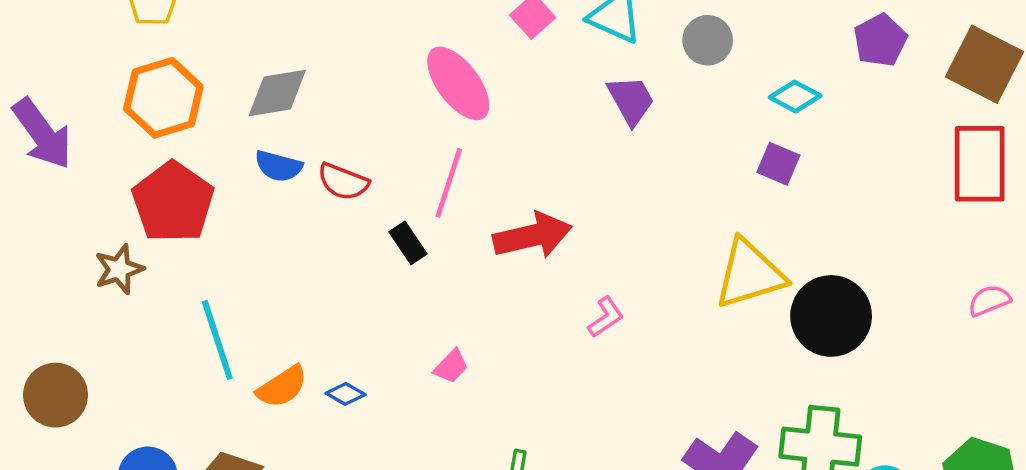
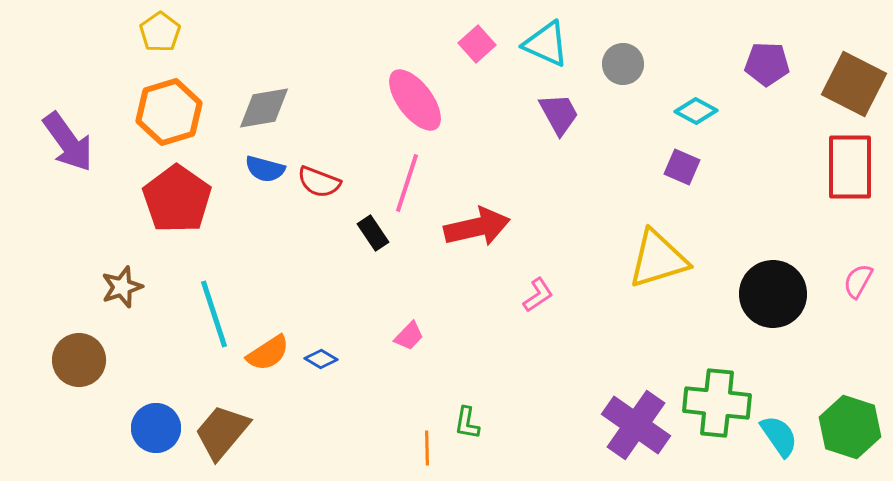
purple pentagon: (880, 40) -> (767, 64), turned 30
brown star: (119, 269) -> (122, 287), moved
pink semicircle: (989, 300) -> (858, 281), turned -39
black circle: (831, 316) -> (773, 294), moved

